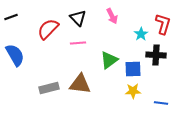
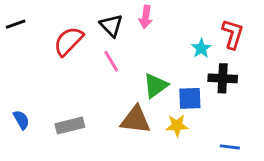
pink arrow: (112, 16) -> (146, 17), moved, turned 35
pink line: (78, 43) -> (111, 61), turned 63
blue semicircle: (15, 55) -> (21, 120), moved, size x0.6
brown triangle: (80, 84) -> (136, 120), moved
yellow star: (133, 91) -> (177, 125), moved

